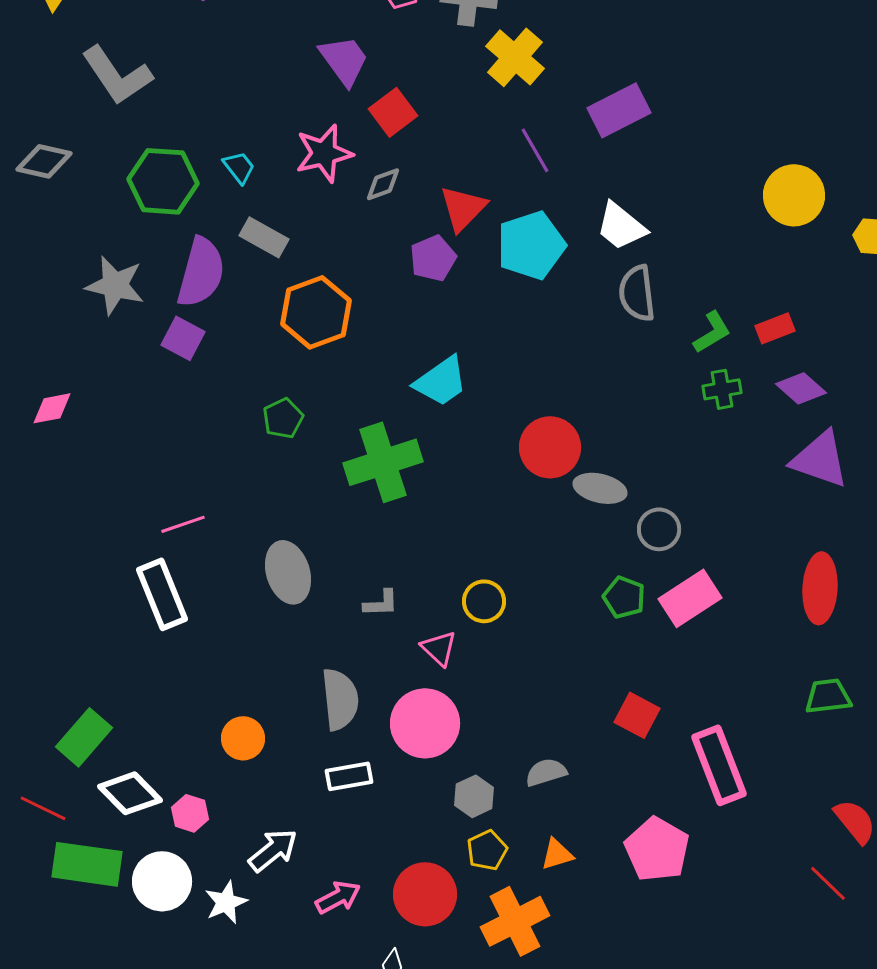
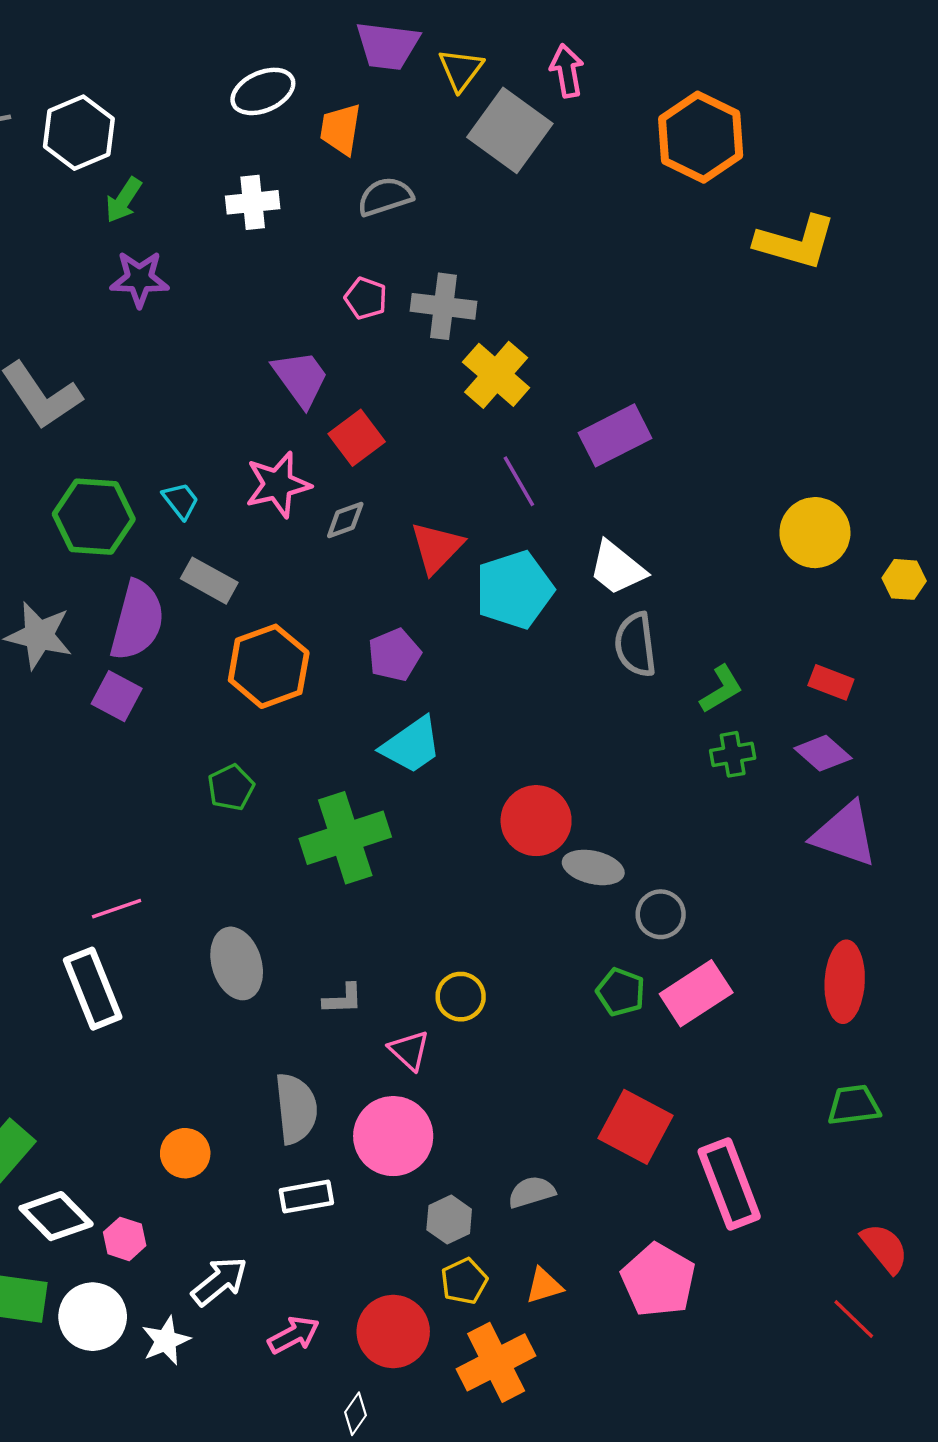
purple pentagon: (433, 258) -> (394, 655), moved
red rectangle: (775, 328) -> (831, 682), moved, turned 42
red square: (637, 715) -> (635, 1127), size x1.4

